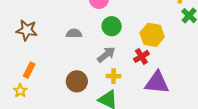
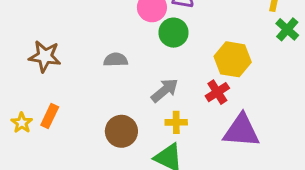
green circle: (112, 26) -> (173, 33), moved
yellow star: (20, 91) -> (22, 123), moved

